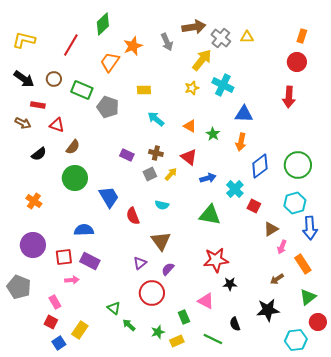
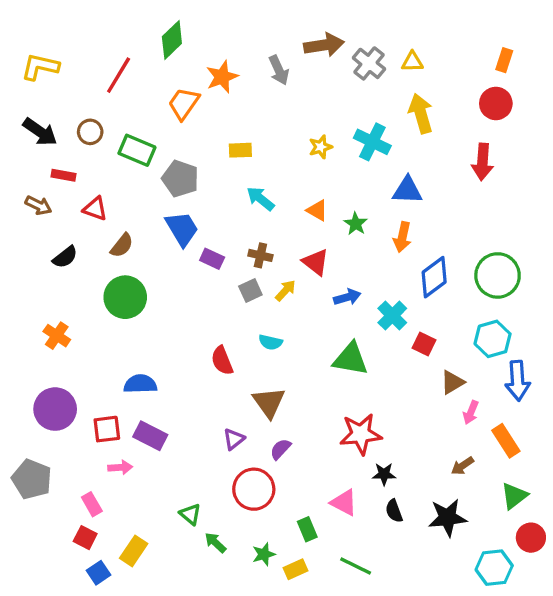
yellow arrow: (202, 60) -> (421, 114), moved, turned -55
blue trapezoid: (109, 197) -> (182, 229), moved
black semicircle: (235, 324) -> (394, 511), moved

